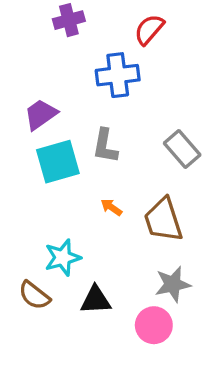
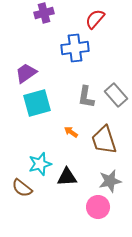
gray L-shape: (105, 146) -> (86, 97), moved
black triangle: (96, 300) -> (67, 177), moved

